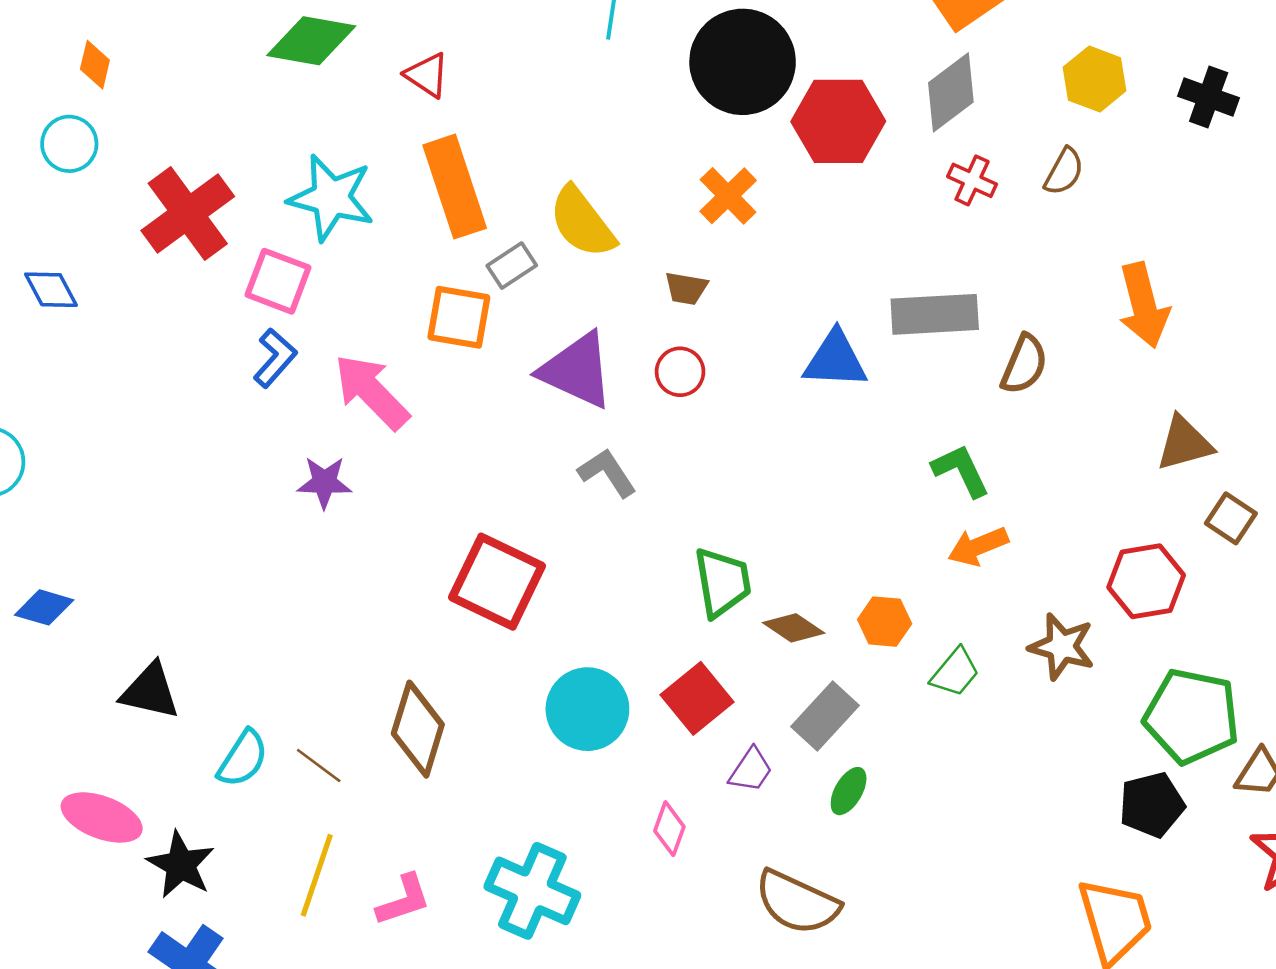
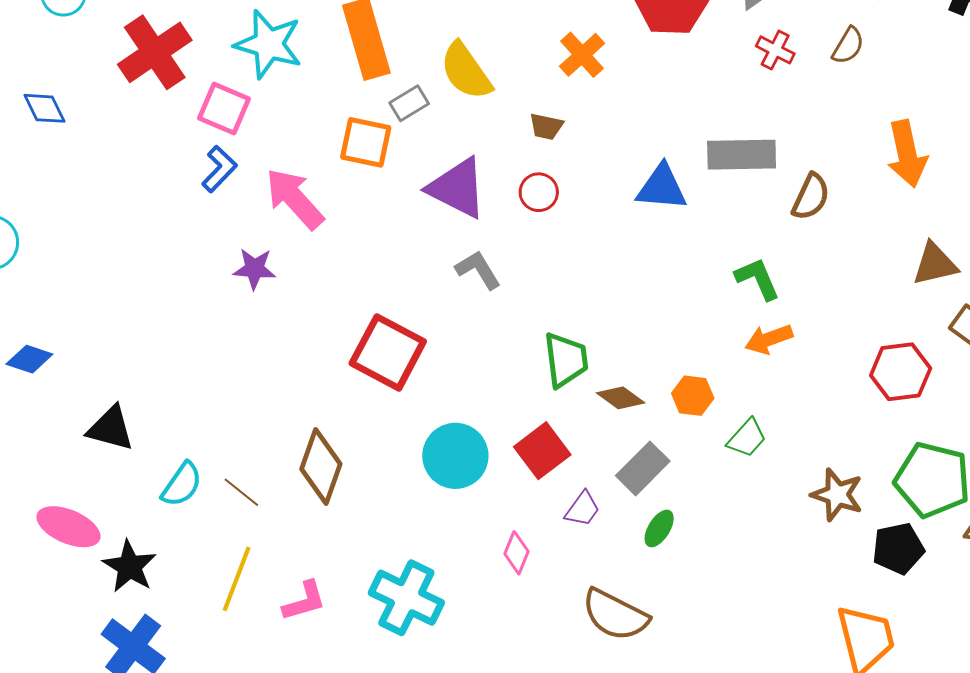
brown star: (1062, 647) -> (837, 495), moved

